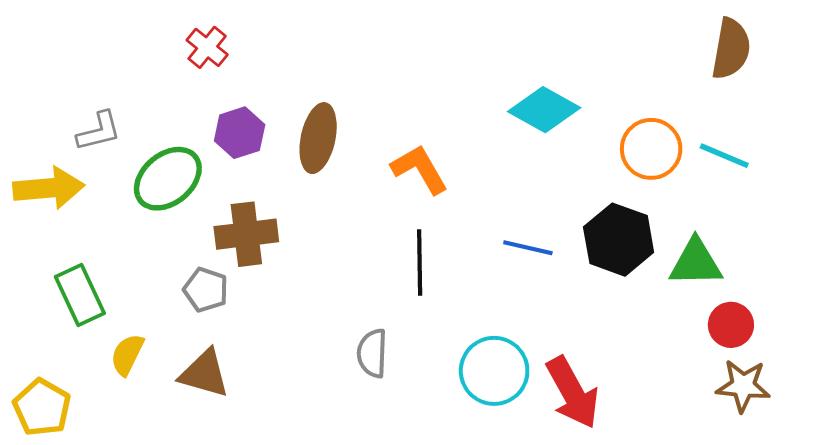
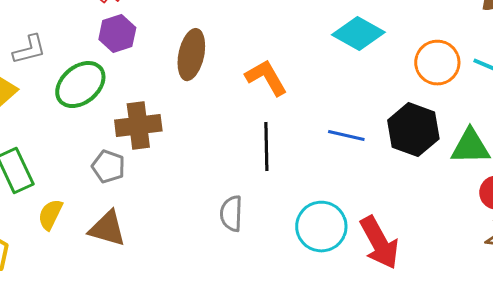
purple hexagon: (240, 133) -> (117, 34), moved

